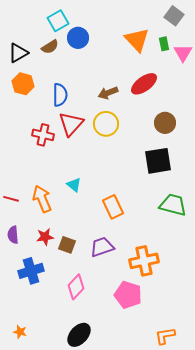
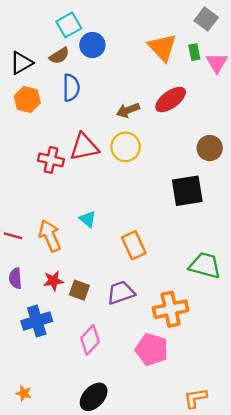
blue semicircle: (60, 95) -> (71, 88), moved
brown circle: (165, 123) -> (210, 148), moved
red triangle: (71, 124) -> (84, 147), turned 36
green trapezoid: (173, 205) -> (205, 265), moved

